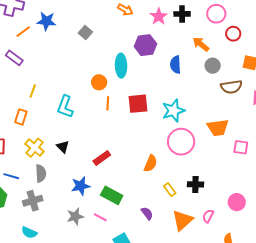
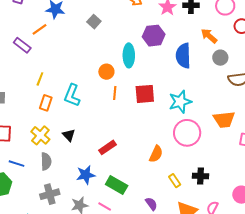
orange line: (23, 32) -> (39, 29), moved
blue semicircle: (175, 65) -> (183, 56), size x1.4
orange rectangle: (21, 117) -> (46, 103), moved
gray cross: (33, 201) -> (50, 194), moved

